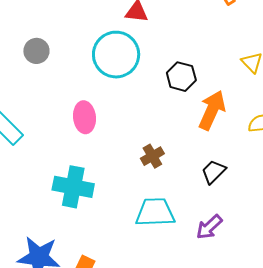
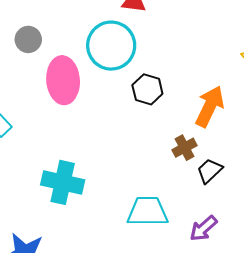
black hexagon: (181, 77) -> (147, 89), moved
pink ellipse: (84, 117) -> (63, 80), moved, size x1.4
brown cross: (152, 156) -> (184, 148), moved

